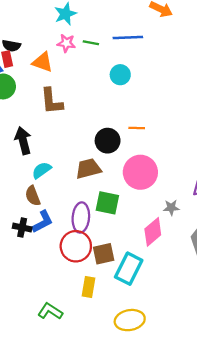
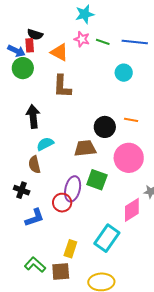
blue L-shape: (43, 222) -> (35, 218), moved
red circle: (76, 246) -> (62, 203), moved, size x0.7
brown square: (104, 254) -> (61, 272), moved

